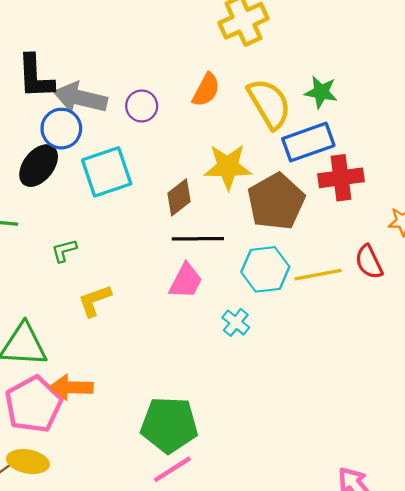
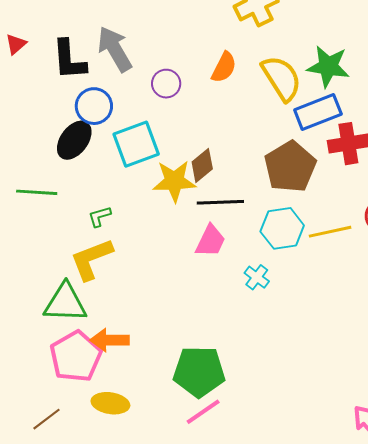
green star: (321, 92) -> (328, 66), size x1.4
gray arrow: (80, 98) -> (115, 49), moved, turned 48
yellow star: (228, 167) -> (174, 181), moved
yellow L-shape: (95, 301) -> (91, 259), moved, size x1.4
yellow ellipse: (28, 462) -> (110, 403), moved

